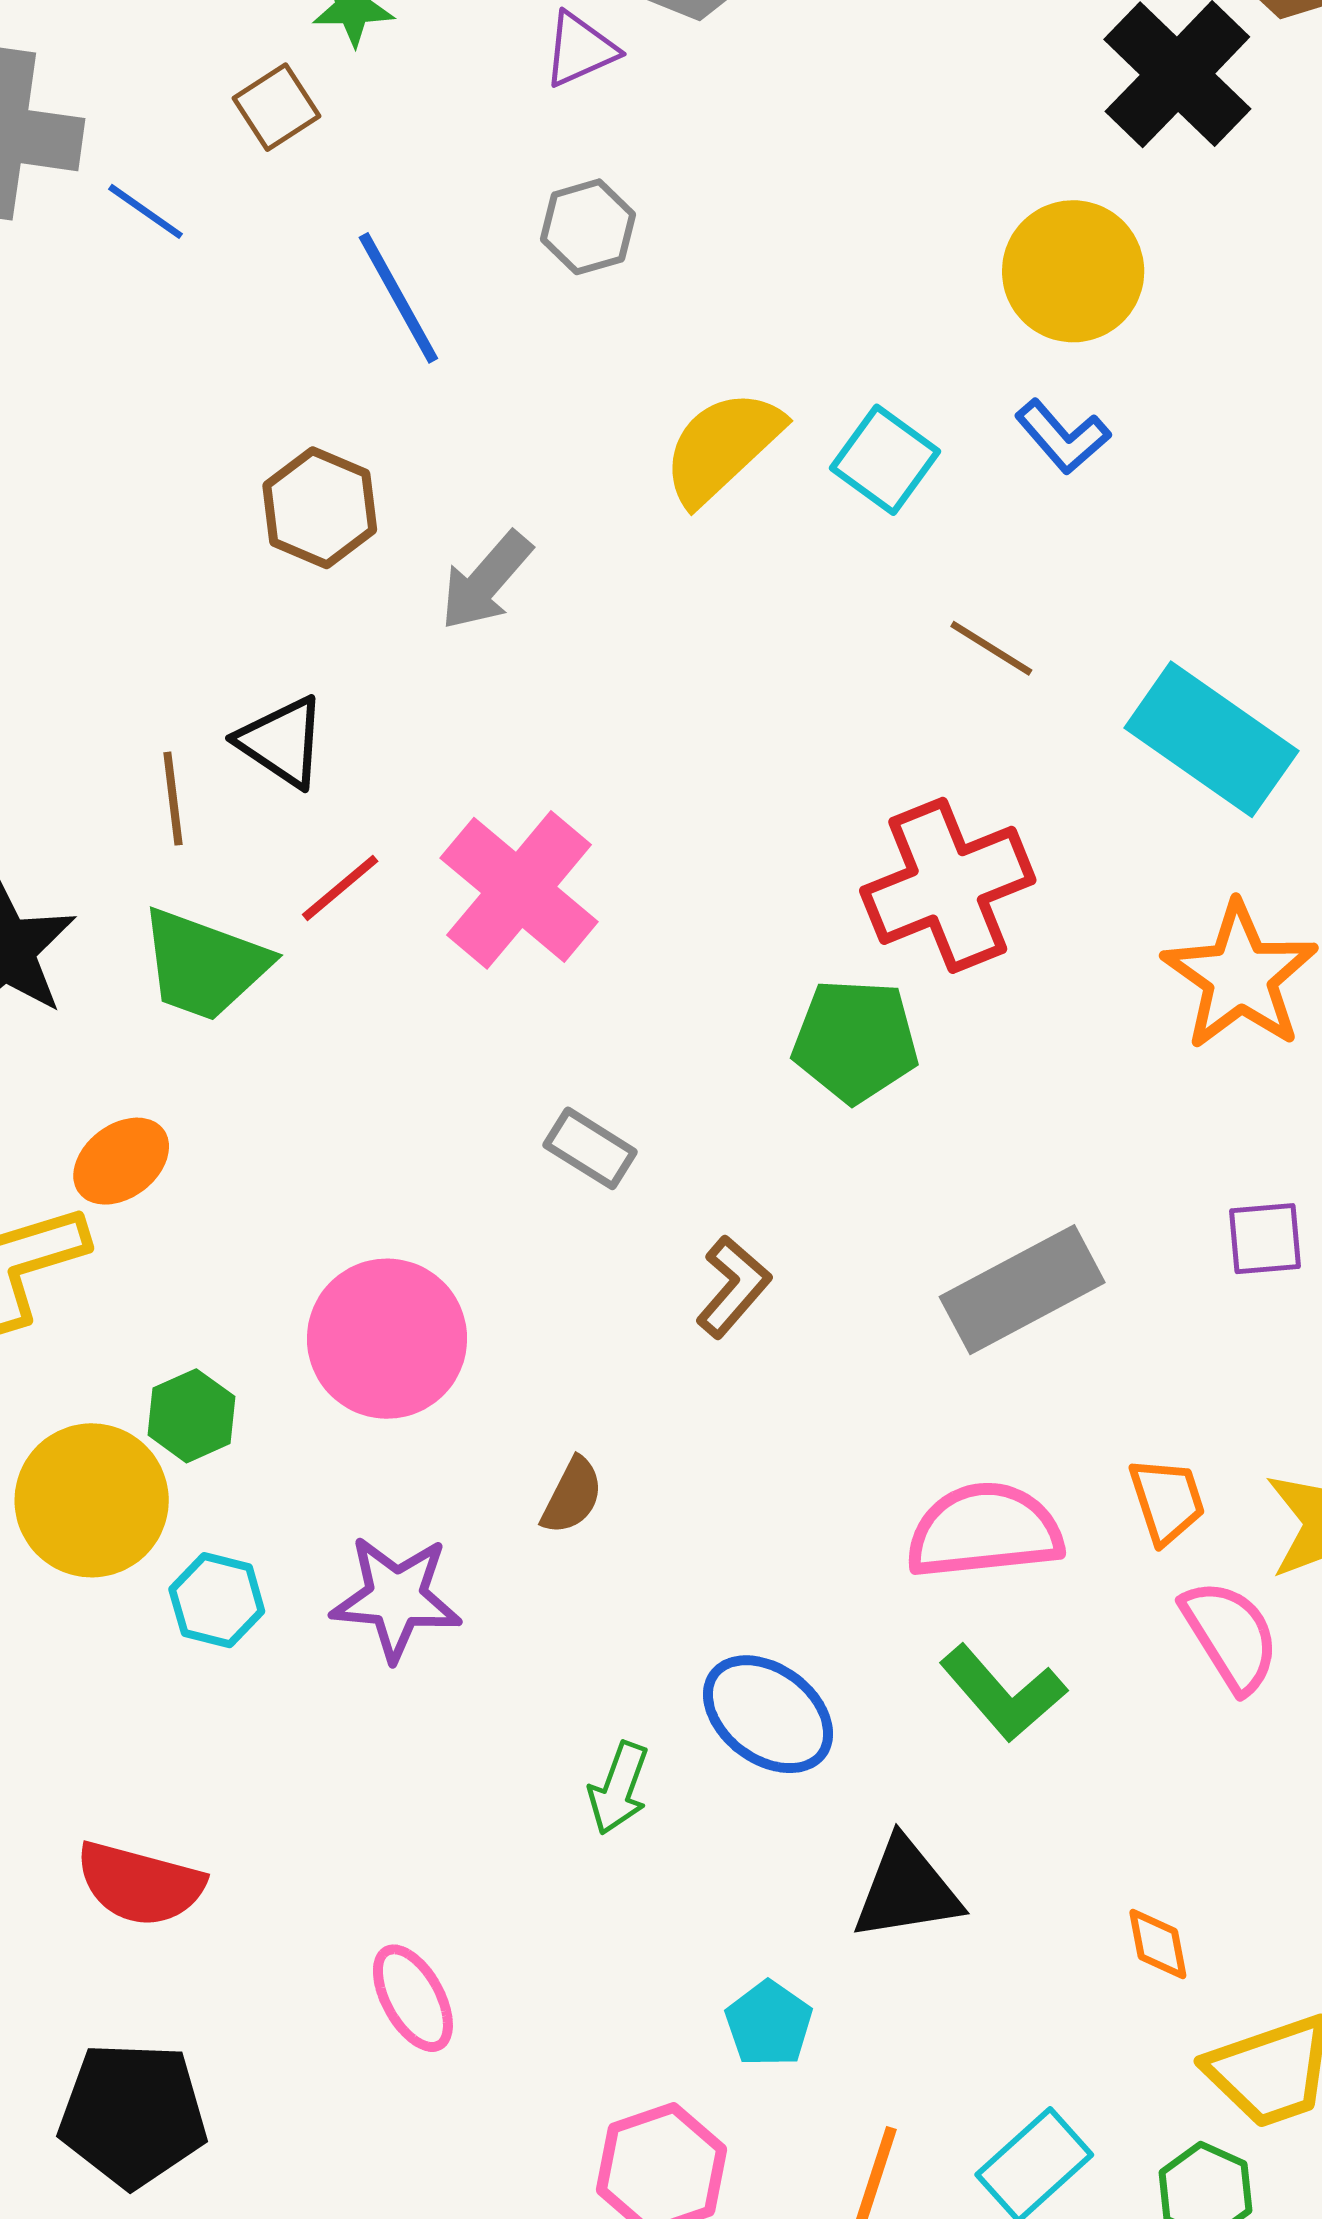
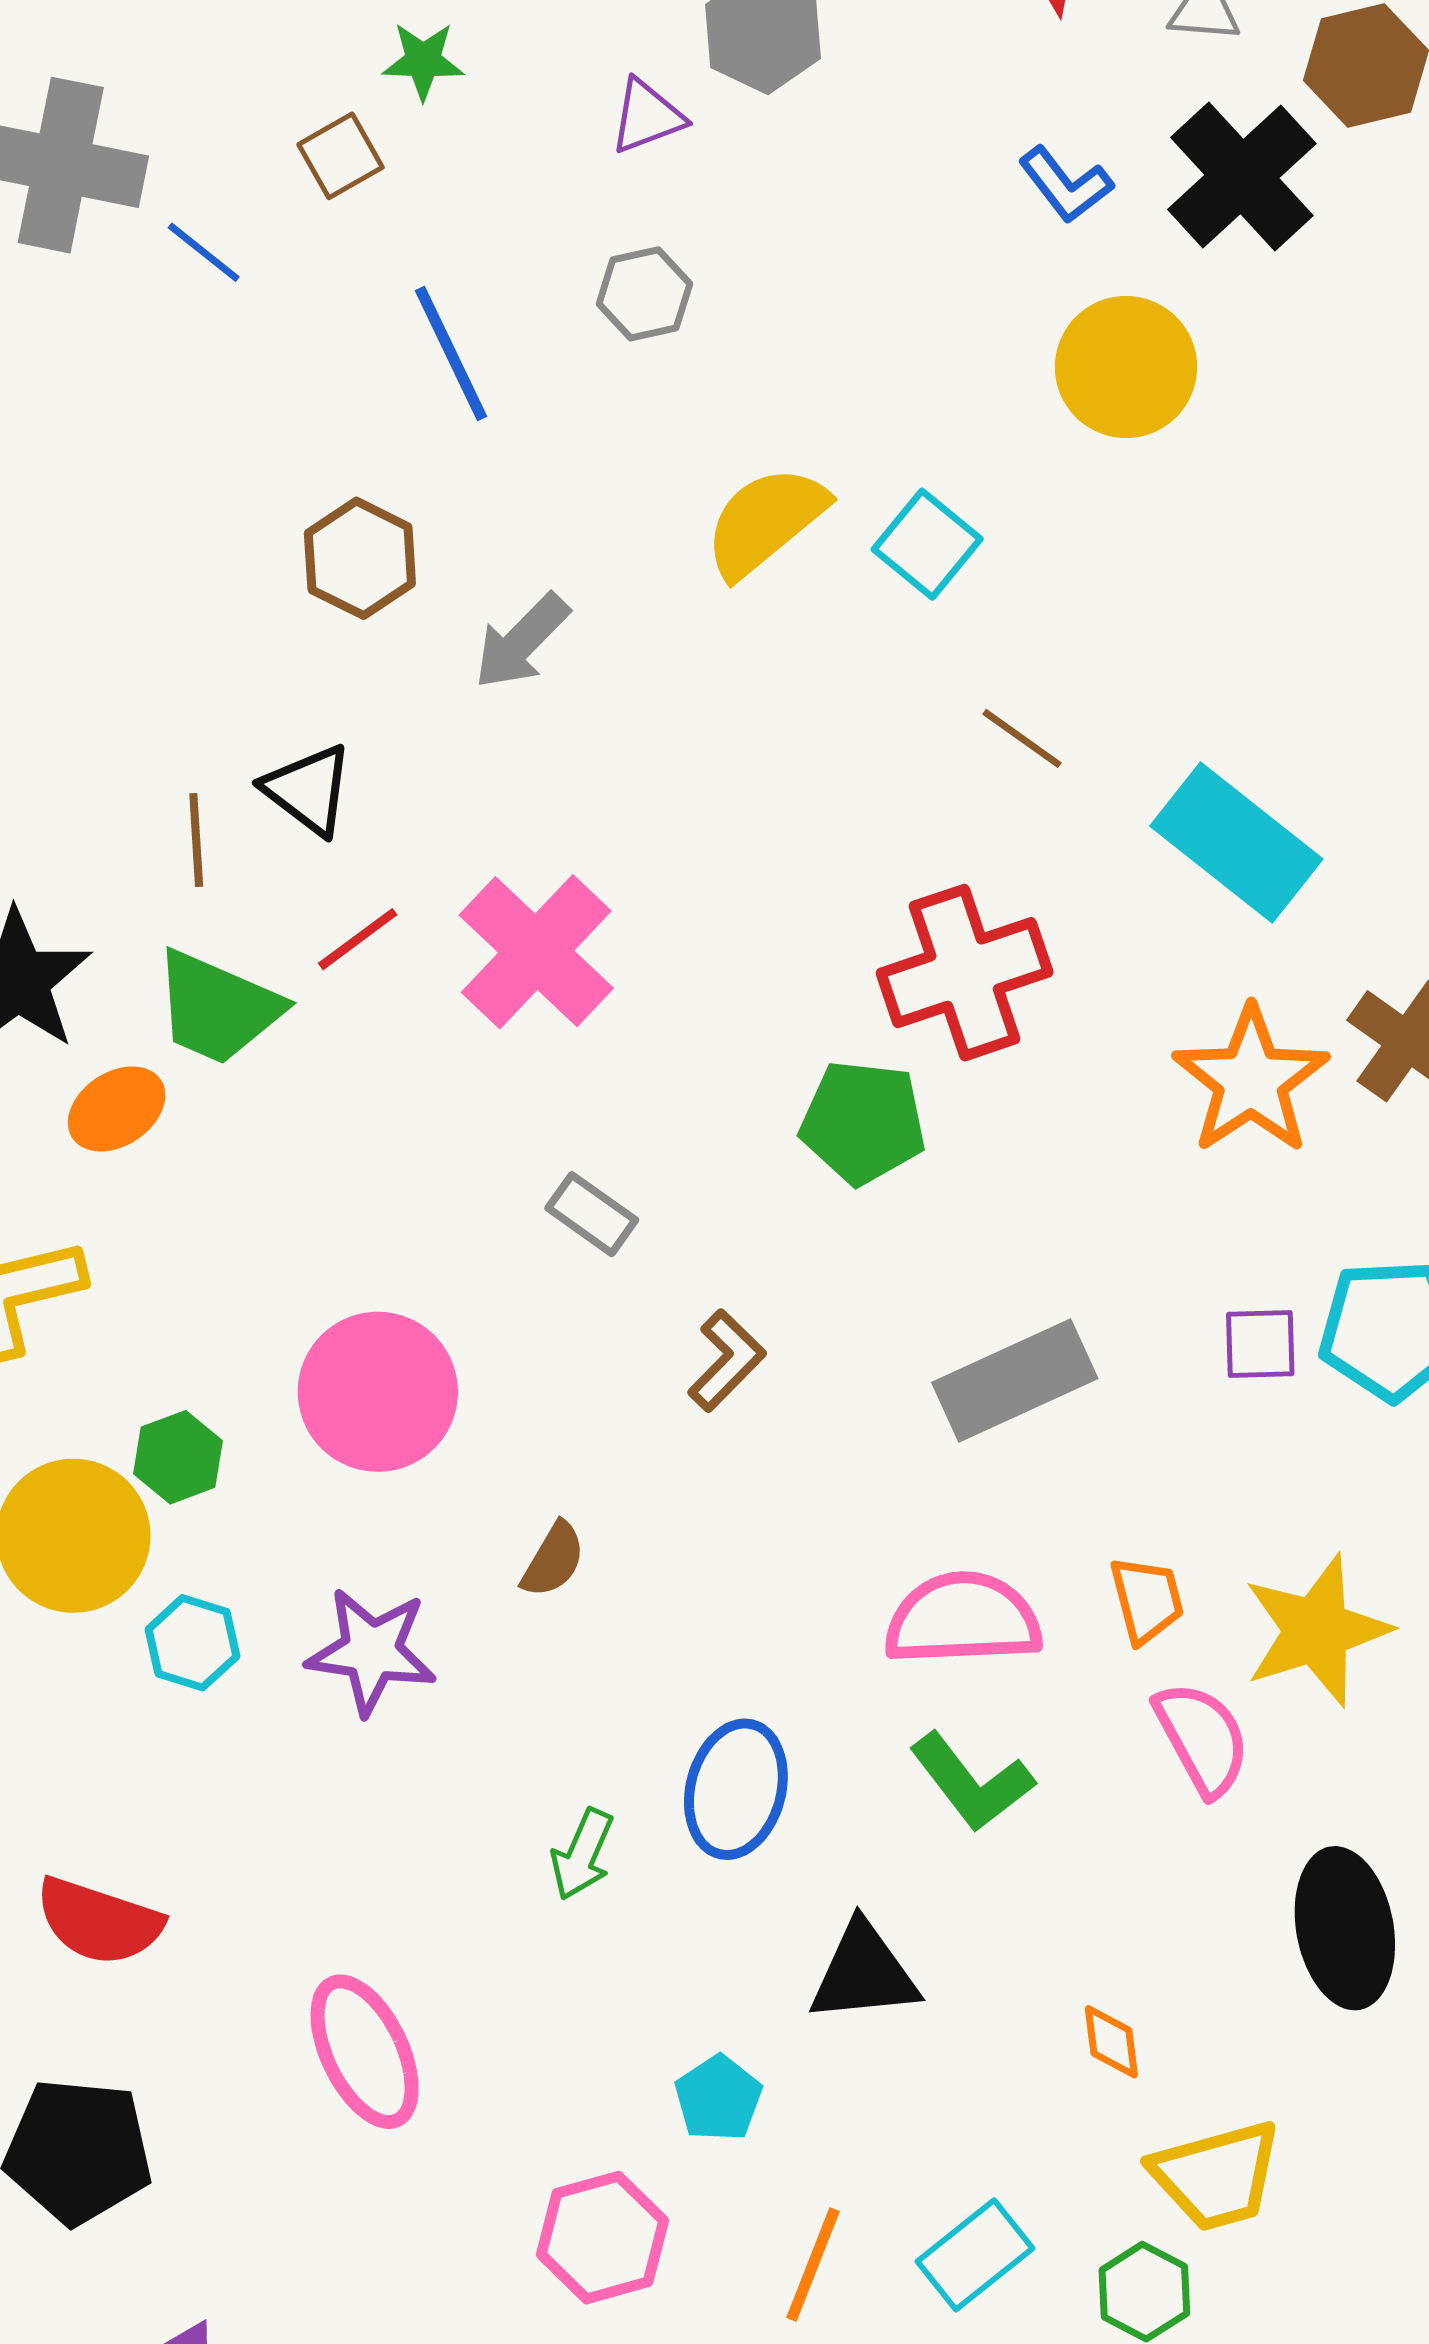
blue L-shape: (1063, 437) -> (1066, 185), moved
orange ellipse: (121, 1161) -> (117, 1109), moved
blue ellipse: (768, 1714) -> (736, 1789), turned 64
pink ellipse: (413, 1998) -> (365, 2052), size x1.4

